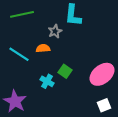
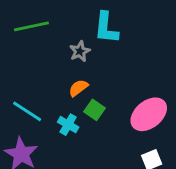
orange semicircle: (43, 48) -> (78, 88), moved, turned -32
cyan line: (19, 54) -> (27, 111), moved

